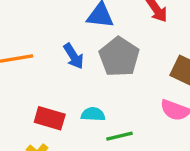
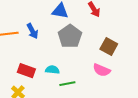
blue arrow: (74, 56) -> (32, 31), moved

